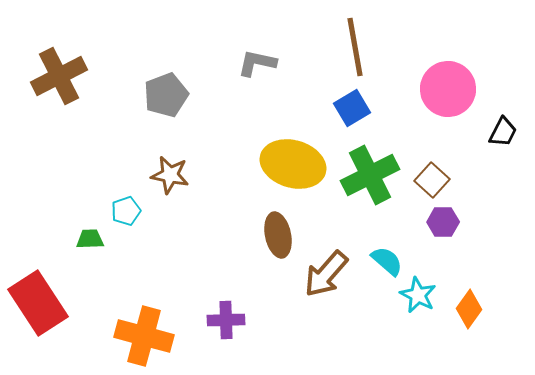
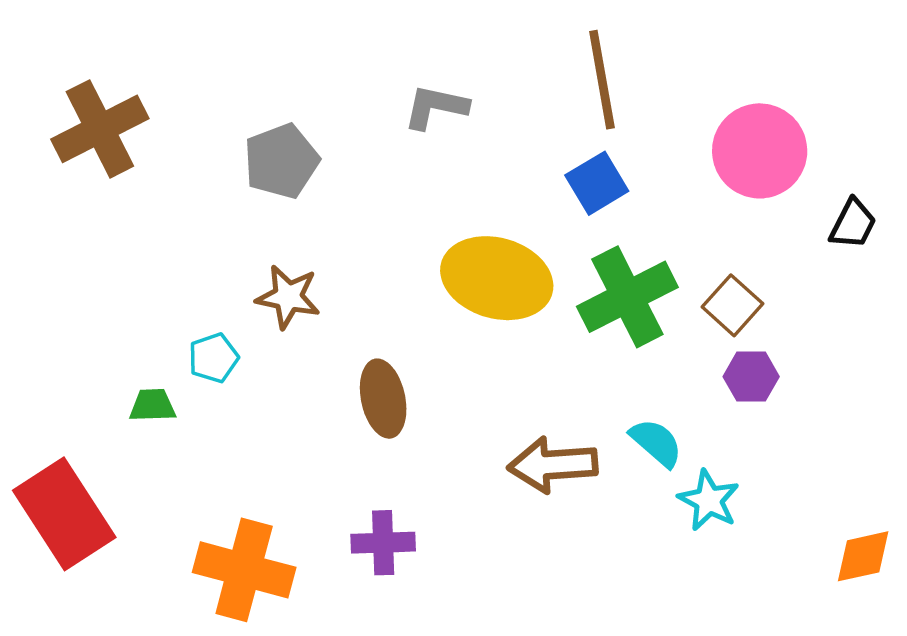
brown ellipse: (278, 235) -> (383, 399), moved
brown arrow: (326, 274) -> (553, 465), turned 45
orange diamond: (469, 309) -> (863, 556), moved, turned 42

